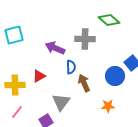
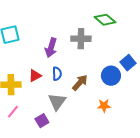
purple arrow: (55, 48) -> (51, 48), turned -96
blue semicircle: (71, 67) -> (57, 74), moved
brown arrow: (84, 83) -> (80, 83), turned 66

